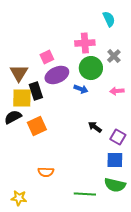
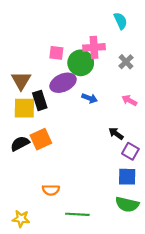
pink square: (47, 57) -> (56, 53), moved, turned 32
green circle: (91, 68) -> (81, 63), moved
pink arrow: (117, 91) -> (129, 100), turned 32
black semicircle: (13, 117) -> (20, 144), moved
black arrow: (95, 127) -> (116, 134), moved
green line: (85, 194) -> (77, 214), moved

